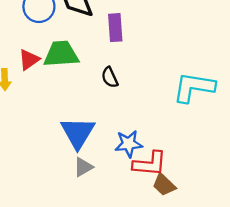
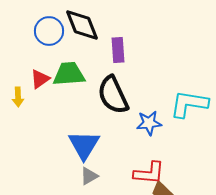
black semicircle: (110, 77) -> (113, 95), size x2.0
blue star: (129, 144) -> (149, 123), moved

